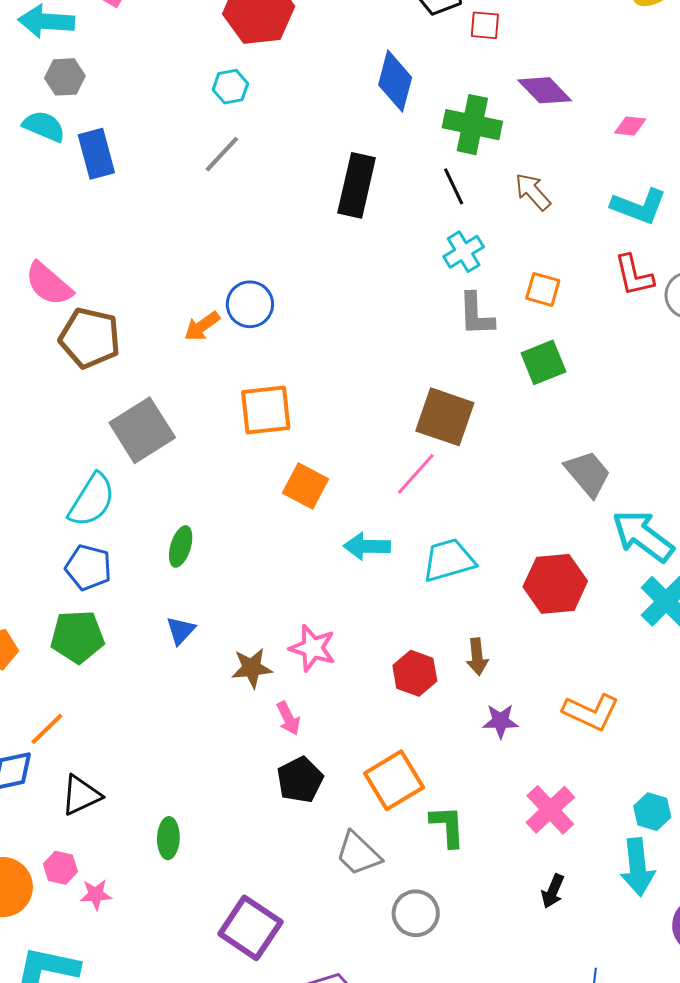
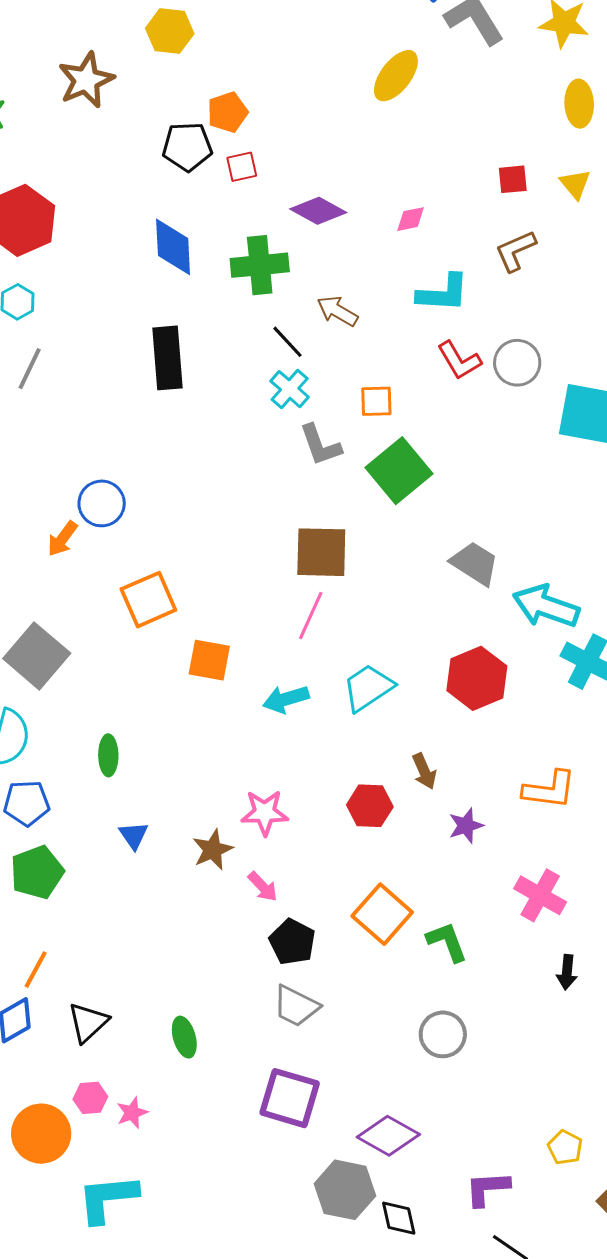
black line: (454, 186) -> (288, 342), moved
green square: (543, 362) -> (399, 471), size x1.4
gray trapezoid: (358, 854) -> (296, 1006), moved

